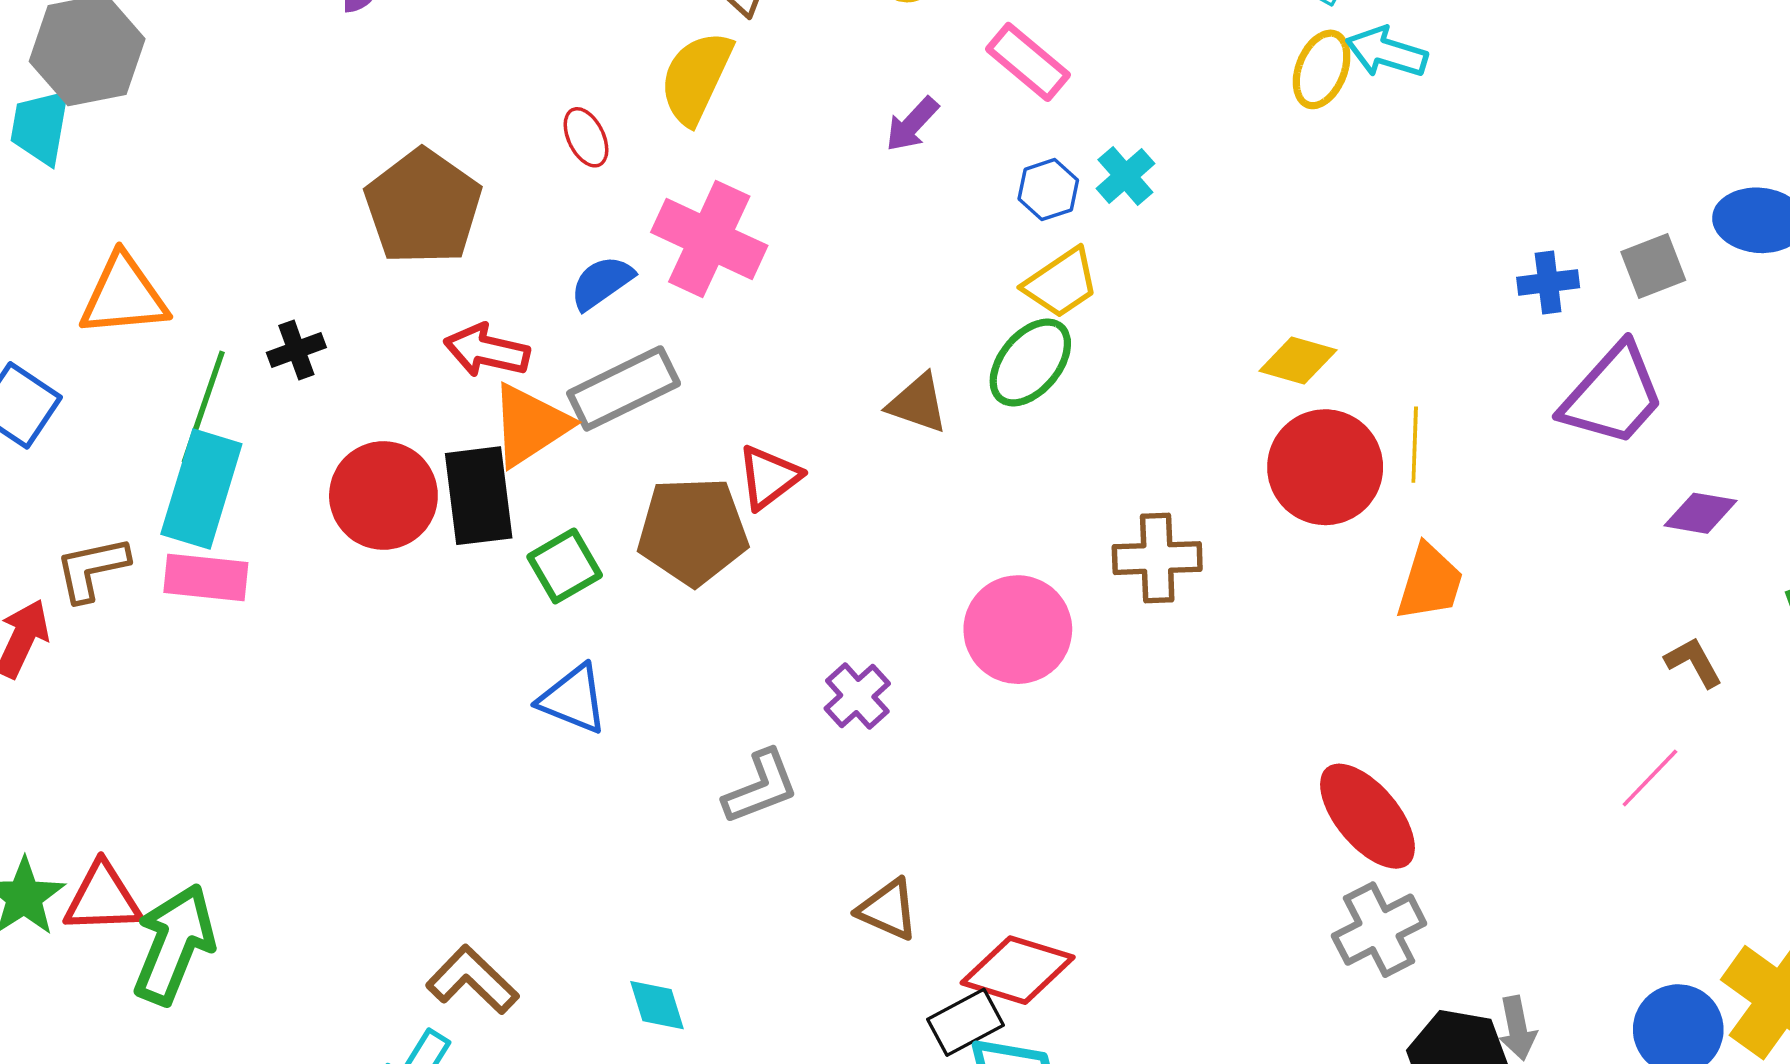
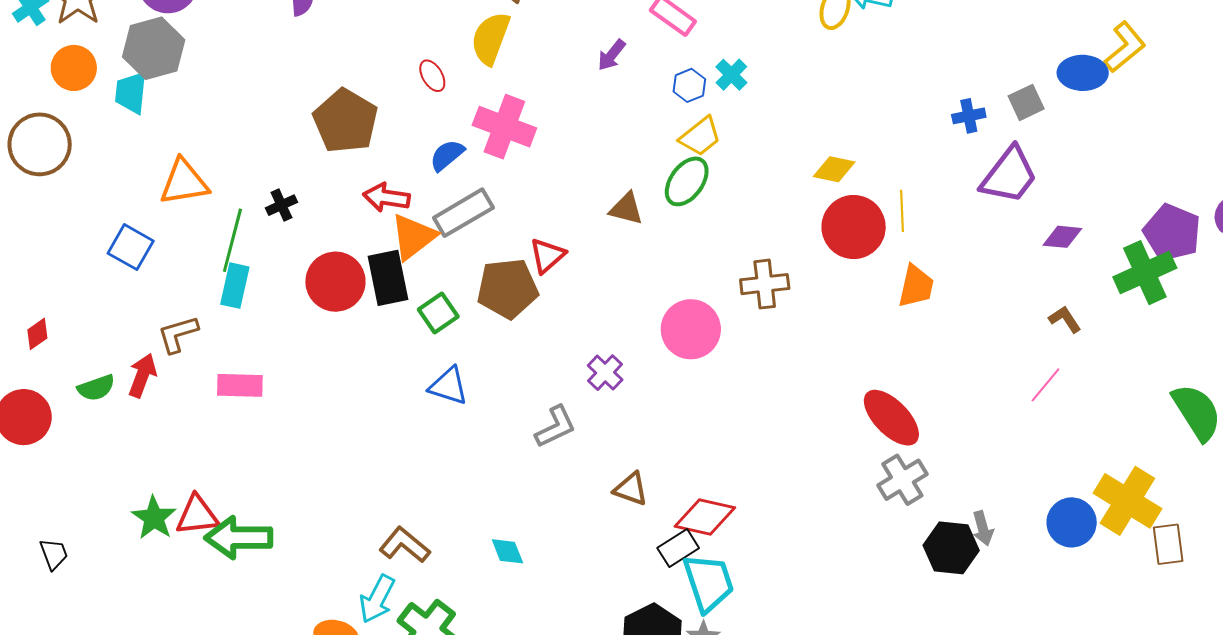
cyan rectangle: (201, 489) -> (235, 286), size x0.7
pink rectangle: (206, 578) -> (240, 385), moved
green arrow: (174, 944) -> (239, 538), turned -108

